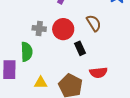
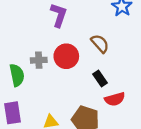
black rectangle: (80, 48) -> (100, 78), moved
green semicircle: (27, 52) -> (17, 75), moved

